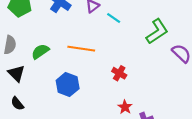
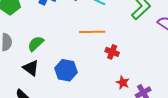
orange line: (81, 49) -> (92, 32), moved
black triangle: (16, 73) -> (31, 68), moved

